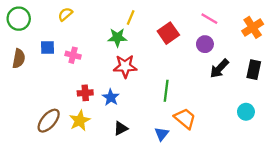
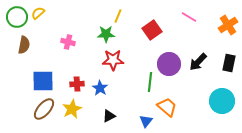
yellow semicircle: (65, 14) -> (38, 13), moved
purple circle: (205, 44) -> (169, 64), moved, size x1.5
blue square: (48, 47) -> (43, 81), moved, size x1.6
pink cross: (73, 55) -> (68, 42), moved
brown semicircle: (19, 59) -> (24, 45), moved
cyan circle: (246, 112) -> (222, 101), size x1.6

